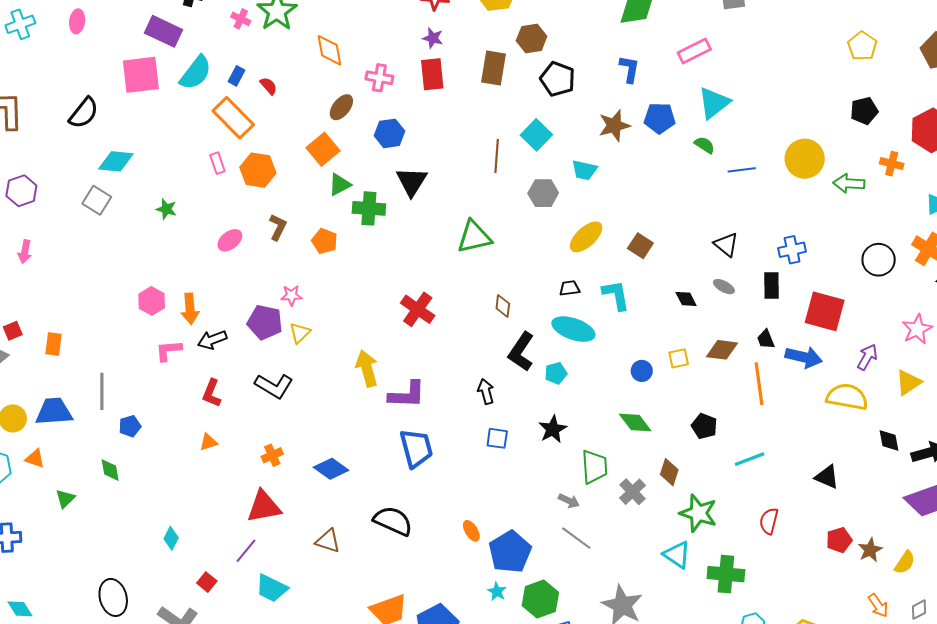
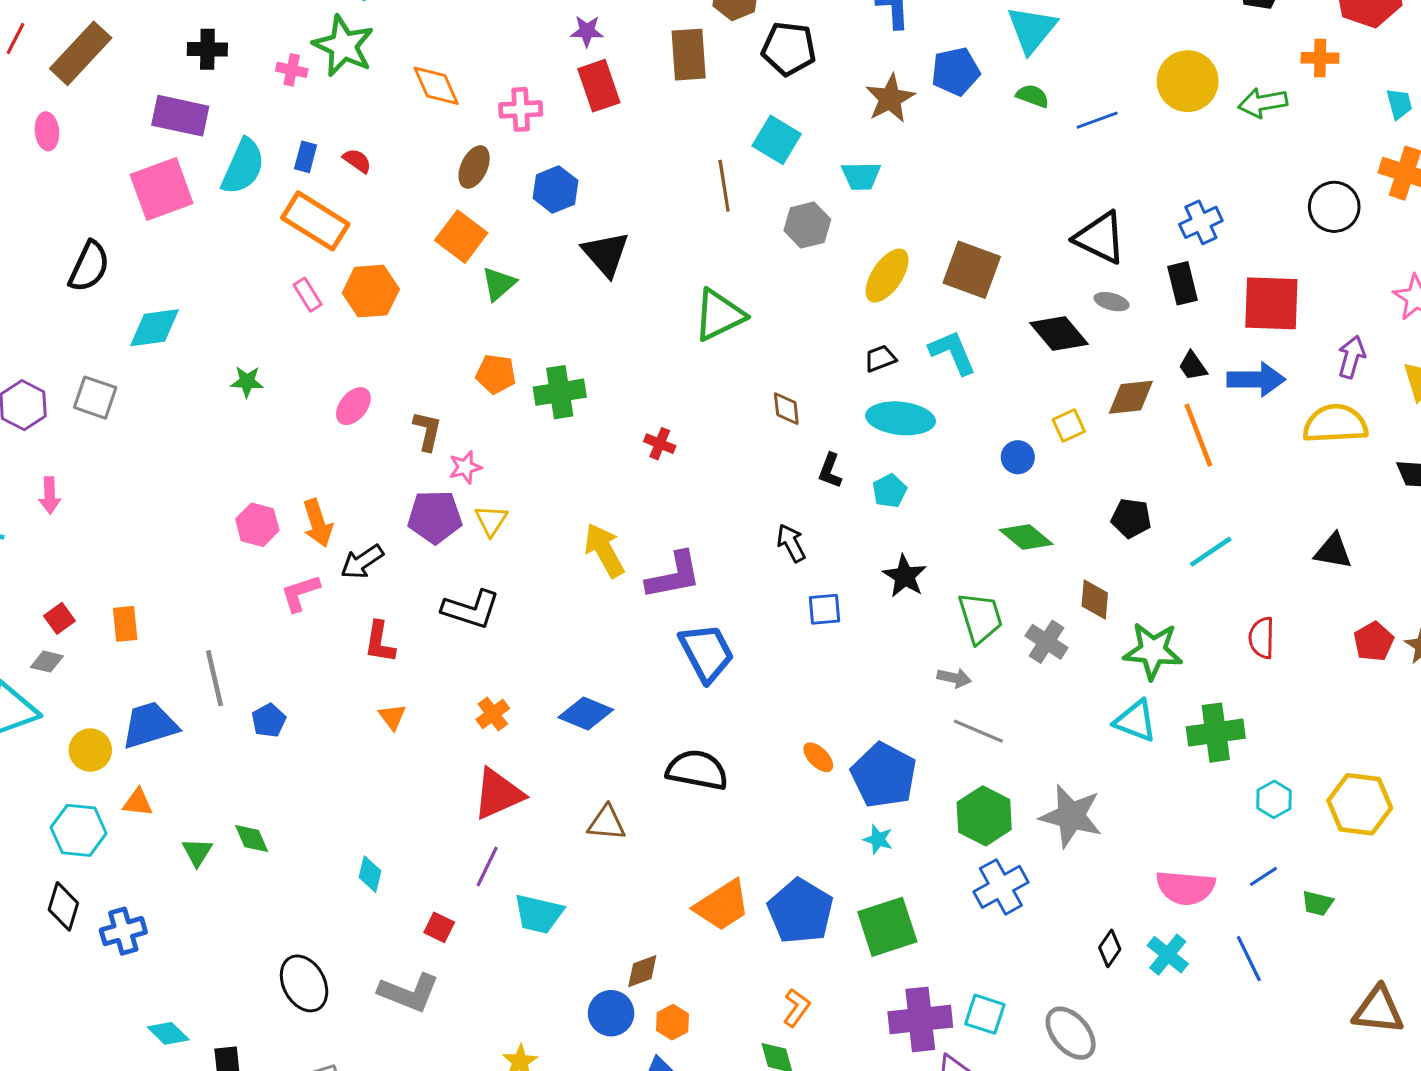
gray square: (97, 200) -> (95, 398), moved
green cross: (369, 208) -> (560, 392), moved
brown L-shape: (278, 227) -> (427, 431), moved
black triangle: (726, 245) -> (1100, 238), size x1.4
brown square: (640, 246) -> (972, 270), size x1.5
black diamond: (686, 299) -> (1059, 333), size x1.6
red cross: (418, 309) -> (660, 444), size x0.6
black L-shape: (521, 352) -> (830, 471), size x0.6
orange triangle: (208, 442) -> (392, 717), turned -36
green diamond: (110, 470) -> (252, 839), moved
green hexagon: (540, 599) -> (984, 816), moved

